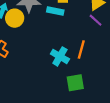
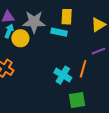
purple line: (96, 20) -> (98, 51), moved, turned -64

